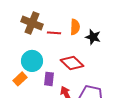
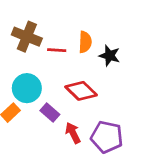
purple rectangle: (49, 79) -> (50, 113), turned -56

